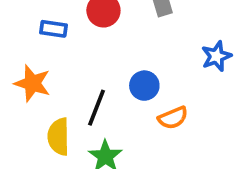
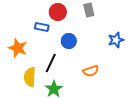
blue rectangle: (53, 29) -> (42, 27), moved
blue circle: (144, 86) -> (69, 41), moved

